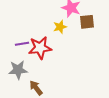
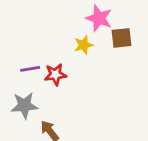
red star: (40, 48) -> (55, 75), size x0.7

